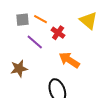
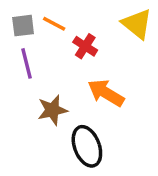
purple line: (35, 42) -> (27, 63), moved, turned 36
brown star: (19, 69) -> (52, 110), moved

